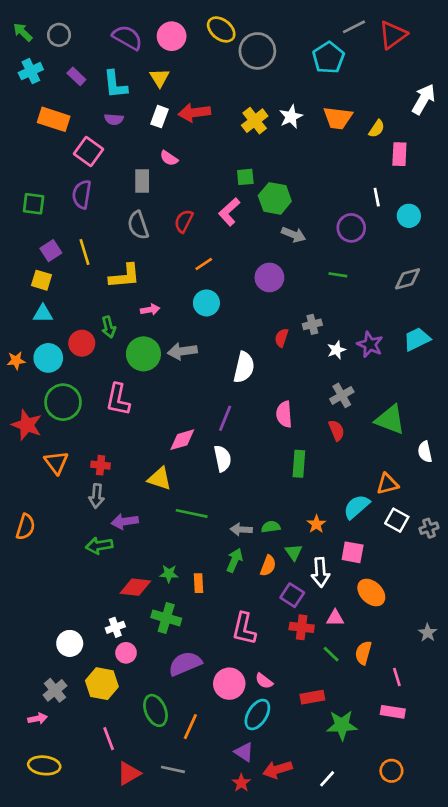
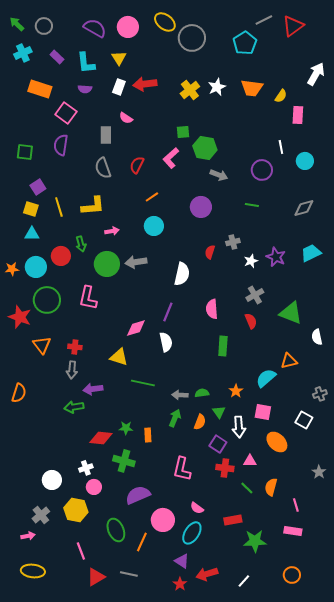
yellow line: (84, 252) -> (59, 207), moved
white square: (397, 520) -> (304, 420), moved
pink circle: (229, 684) -> (163, 520), moved

